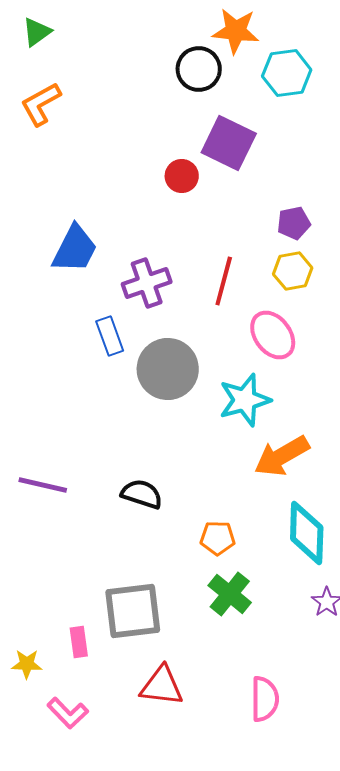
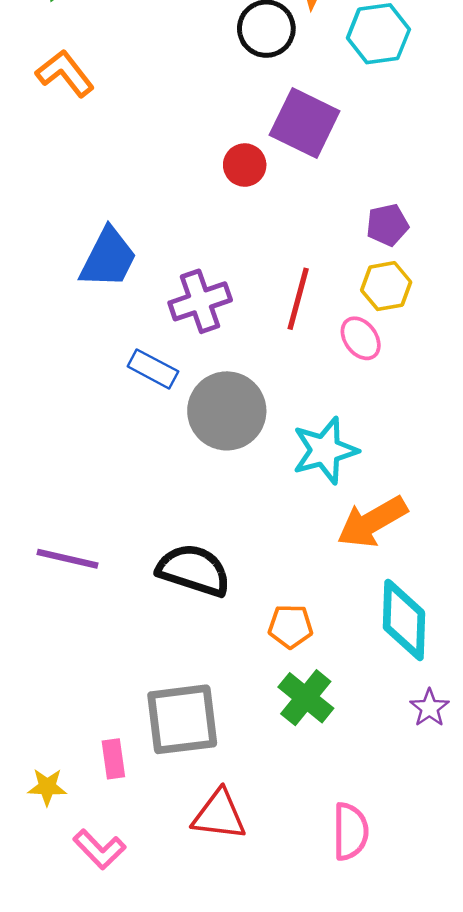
orange L-shape: (41, 104) -> (65, 73), turned 81
pink ellipse: (273, 335) -> (361, 338), moved, size x0.7
blue rectangle: (110, 336) -> (153, 369), turned -42
black semicircle: (142, 494) -> (194, 570), size x1.4

